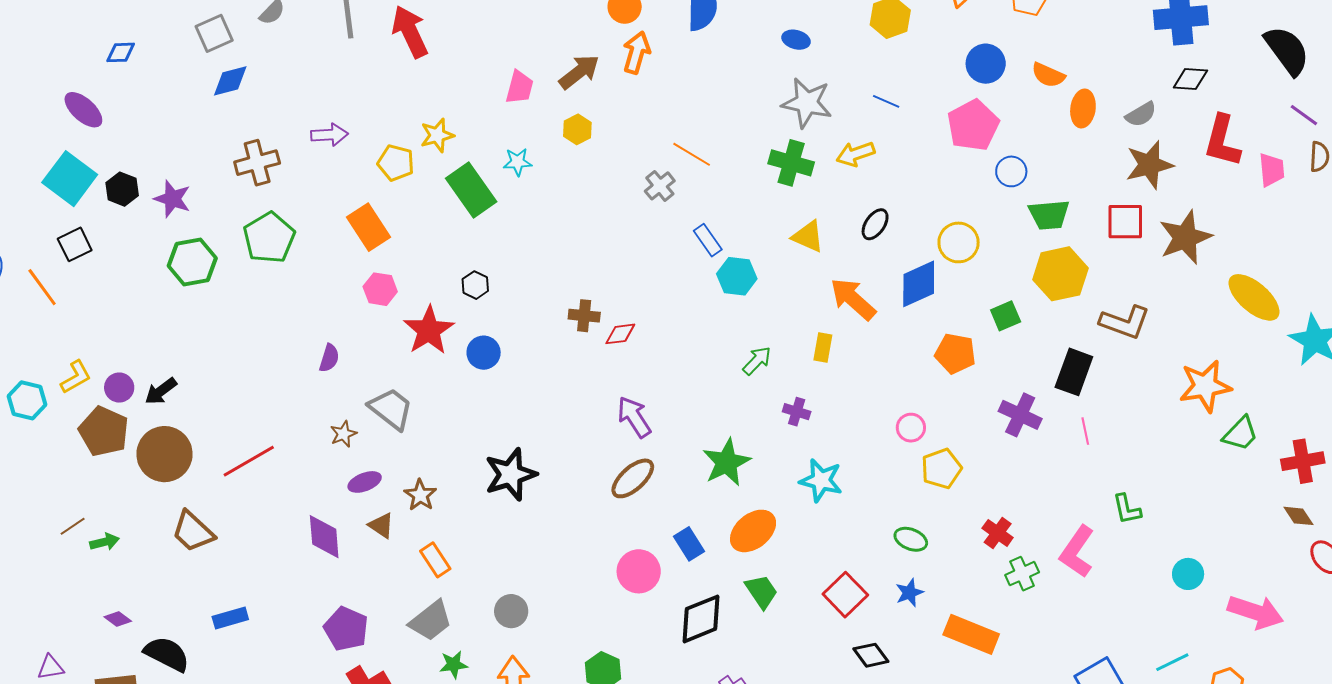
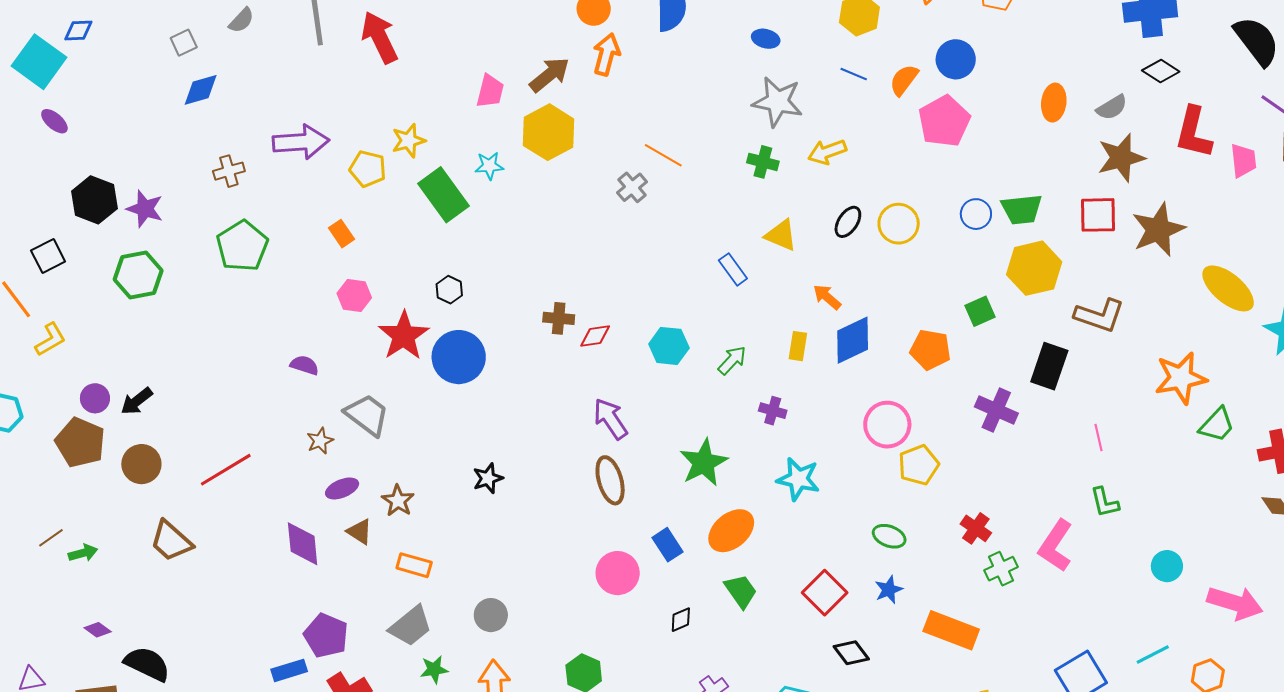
gray square: (214, 33) -> (184, 43), size x0.7
blue diamond: (121, 52) -> (78, 31), moved
orange semicircle: (1048, 75) -> (904, 80), moved, turned 104
black diamond: (1190, 79) -> (1161, 71), turned 30
blue line: (886, 101) -> (854, 74), moved
purple ellipse: (83, 110) -> (54, 121), size x0.7
yellow hexagon: (577, 129) -> (549, 132), size x1.8
purple arrow: (329, 135) -> (301, 142), size x1.5
brown cross: (257, 163) -> (229, 171), size x0.7
green cross: (791, 163) -> (763, 162), size x0.7
blue circle: (1011, 171) -> (976, 214), moved
cyan square: (70, 179) -> (39, 62), moved
black hexagon: (122, 189) -> (94, 200), size x1.4
orange rectangle: (369, 227) -> (342, 234), size x0.6
blue rectangle: (708, 240) -> (733, 269), moved
yellow circle: (959, 242) -> (899, 224), moved
green hexagon: (192, 262) -> (138, 275), moved
cyan hexagon: (737, 276) -> (669, 346), moved
blue diamond: (919, 284) -> (853, 340), moved
orange arrow: (853, 299) -> (827, 297), size x0.6
blue circle: (484, 353) -> (459, 357), size x1.6
purple semicircle: (329, 358) -> (304, 365), turned -88
yellow L-shape: (76, 377) -> (50, 339), moved
pink circle: (911, 428) -> (887, 425), size x1.6
pink line: (1085, 431) -> (1099, 438), moved
brown circle: (164, 454) -> (141, 464), size x0.7
black star: (511, 474) -> (488, 478), size x0.6
brown ellipse: (633, 478) -> (610, 480), turned -63
orange rectangle: (435, 560) -> (414, 565), turned -40
blue rectangle: (230, 618) -> (289, 670), moved
black diamond: (701, 619) -> (681, 620), size x0.5

